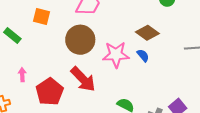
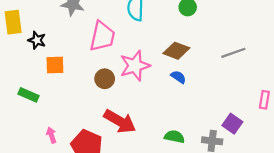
brown circle: (80, 40) -> (105, 79), size x0.6
pink star: (116, 55) -> (135, 66), moved

